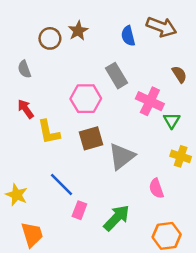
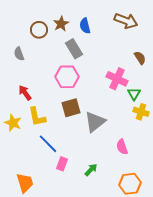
blue semicircle: (128, 36) -> (85, 26), moved
gray rectangle: (117, 76) -> (74, 49), moved
red arrow: (26, 109) -> (25, 93), moved
yellow L-shape: (49, 132) -> (37, 117), moved
yellow cross: (181, 156) -> (141, 112), moved
yellow star: (17, 195) -> (13, 123), moved
green arrow: (117, 218) -> (91, 170), size x0.6

